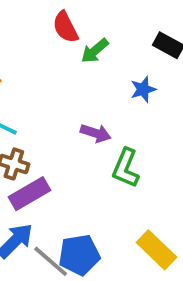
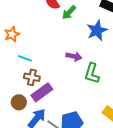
blue star: (143, 89) -> (97, 30), size x1.5

